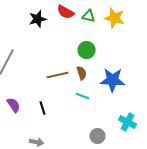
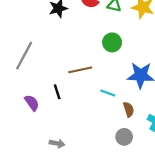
brown semicircle: (82, 73) -> (129, 109), moved
black line: (43, 108) -> (57, 92), moved

